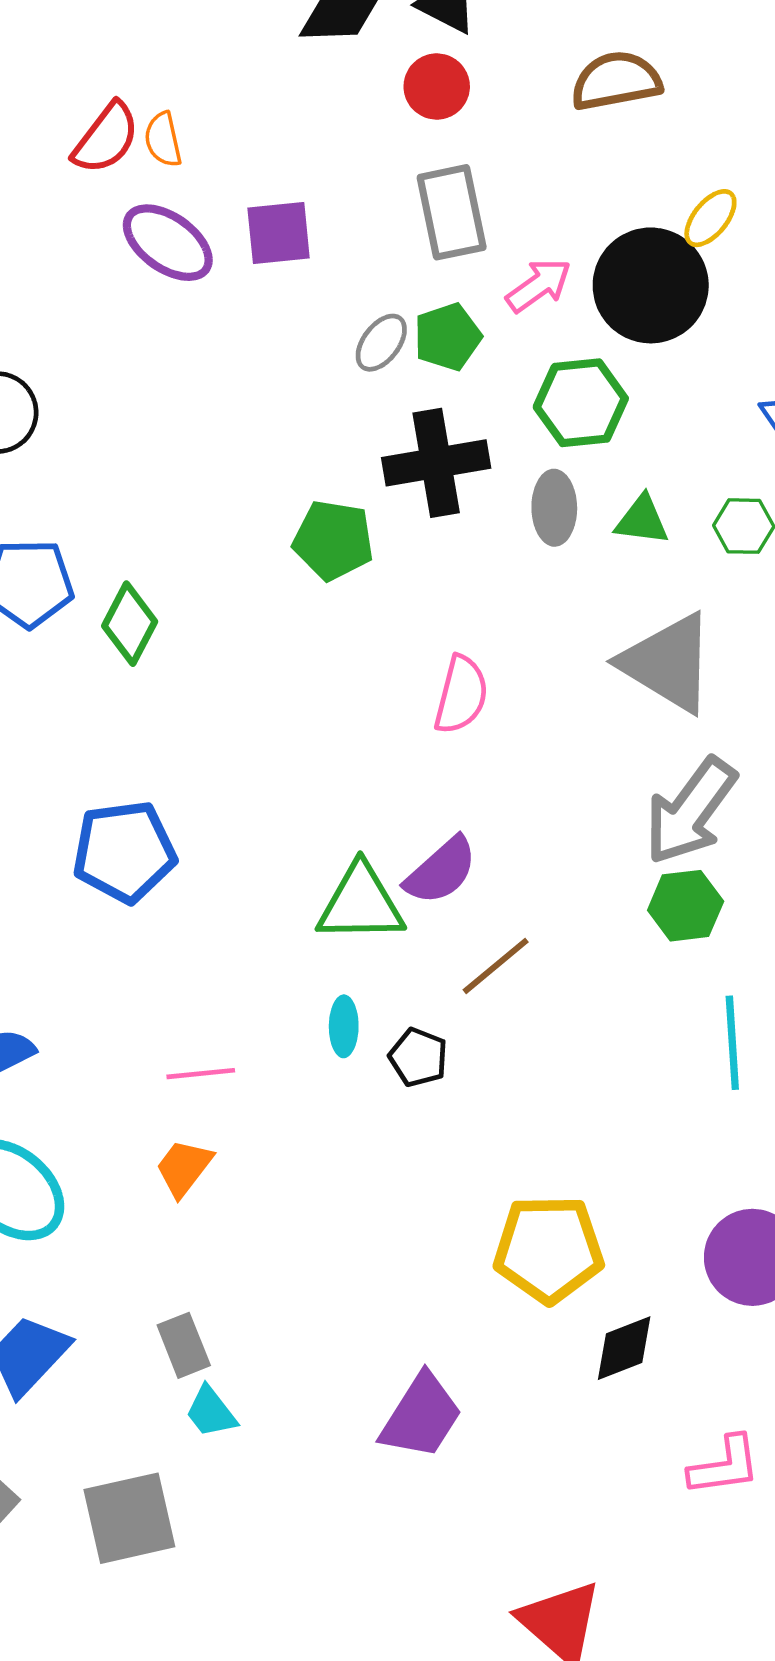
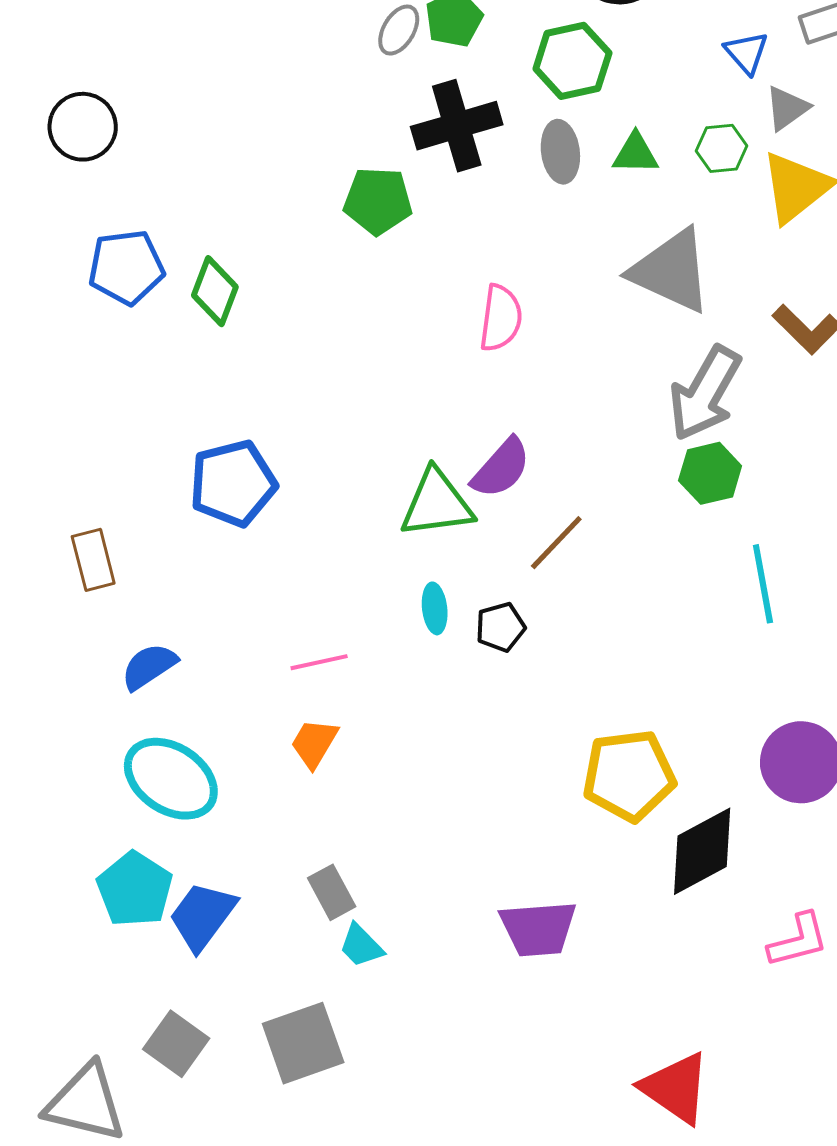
black pentagon: (418, 1057) -> (500, 627), turned -30
black diamond: (624, 1348) -> (702, 851), size x1.5
purple trapezoid: (421, 1416) -> (538, 929), turned 60

